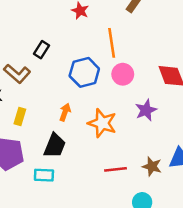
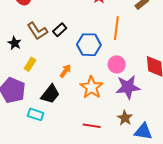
black rectangle: (41, 50) -> (60, 30), moved
pink circle: (123, 74) -> (117, 64), moved
purple star: (146, 110) -> (128, 87), size x1.4
brown star: (152, 166) -> (125, 118), moved

